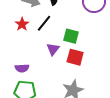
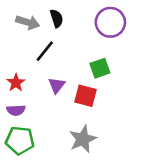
red star: (22, 24) -> (16, 83), moved
green square: (71, 36) -> (100, 68), moved, turned -35

